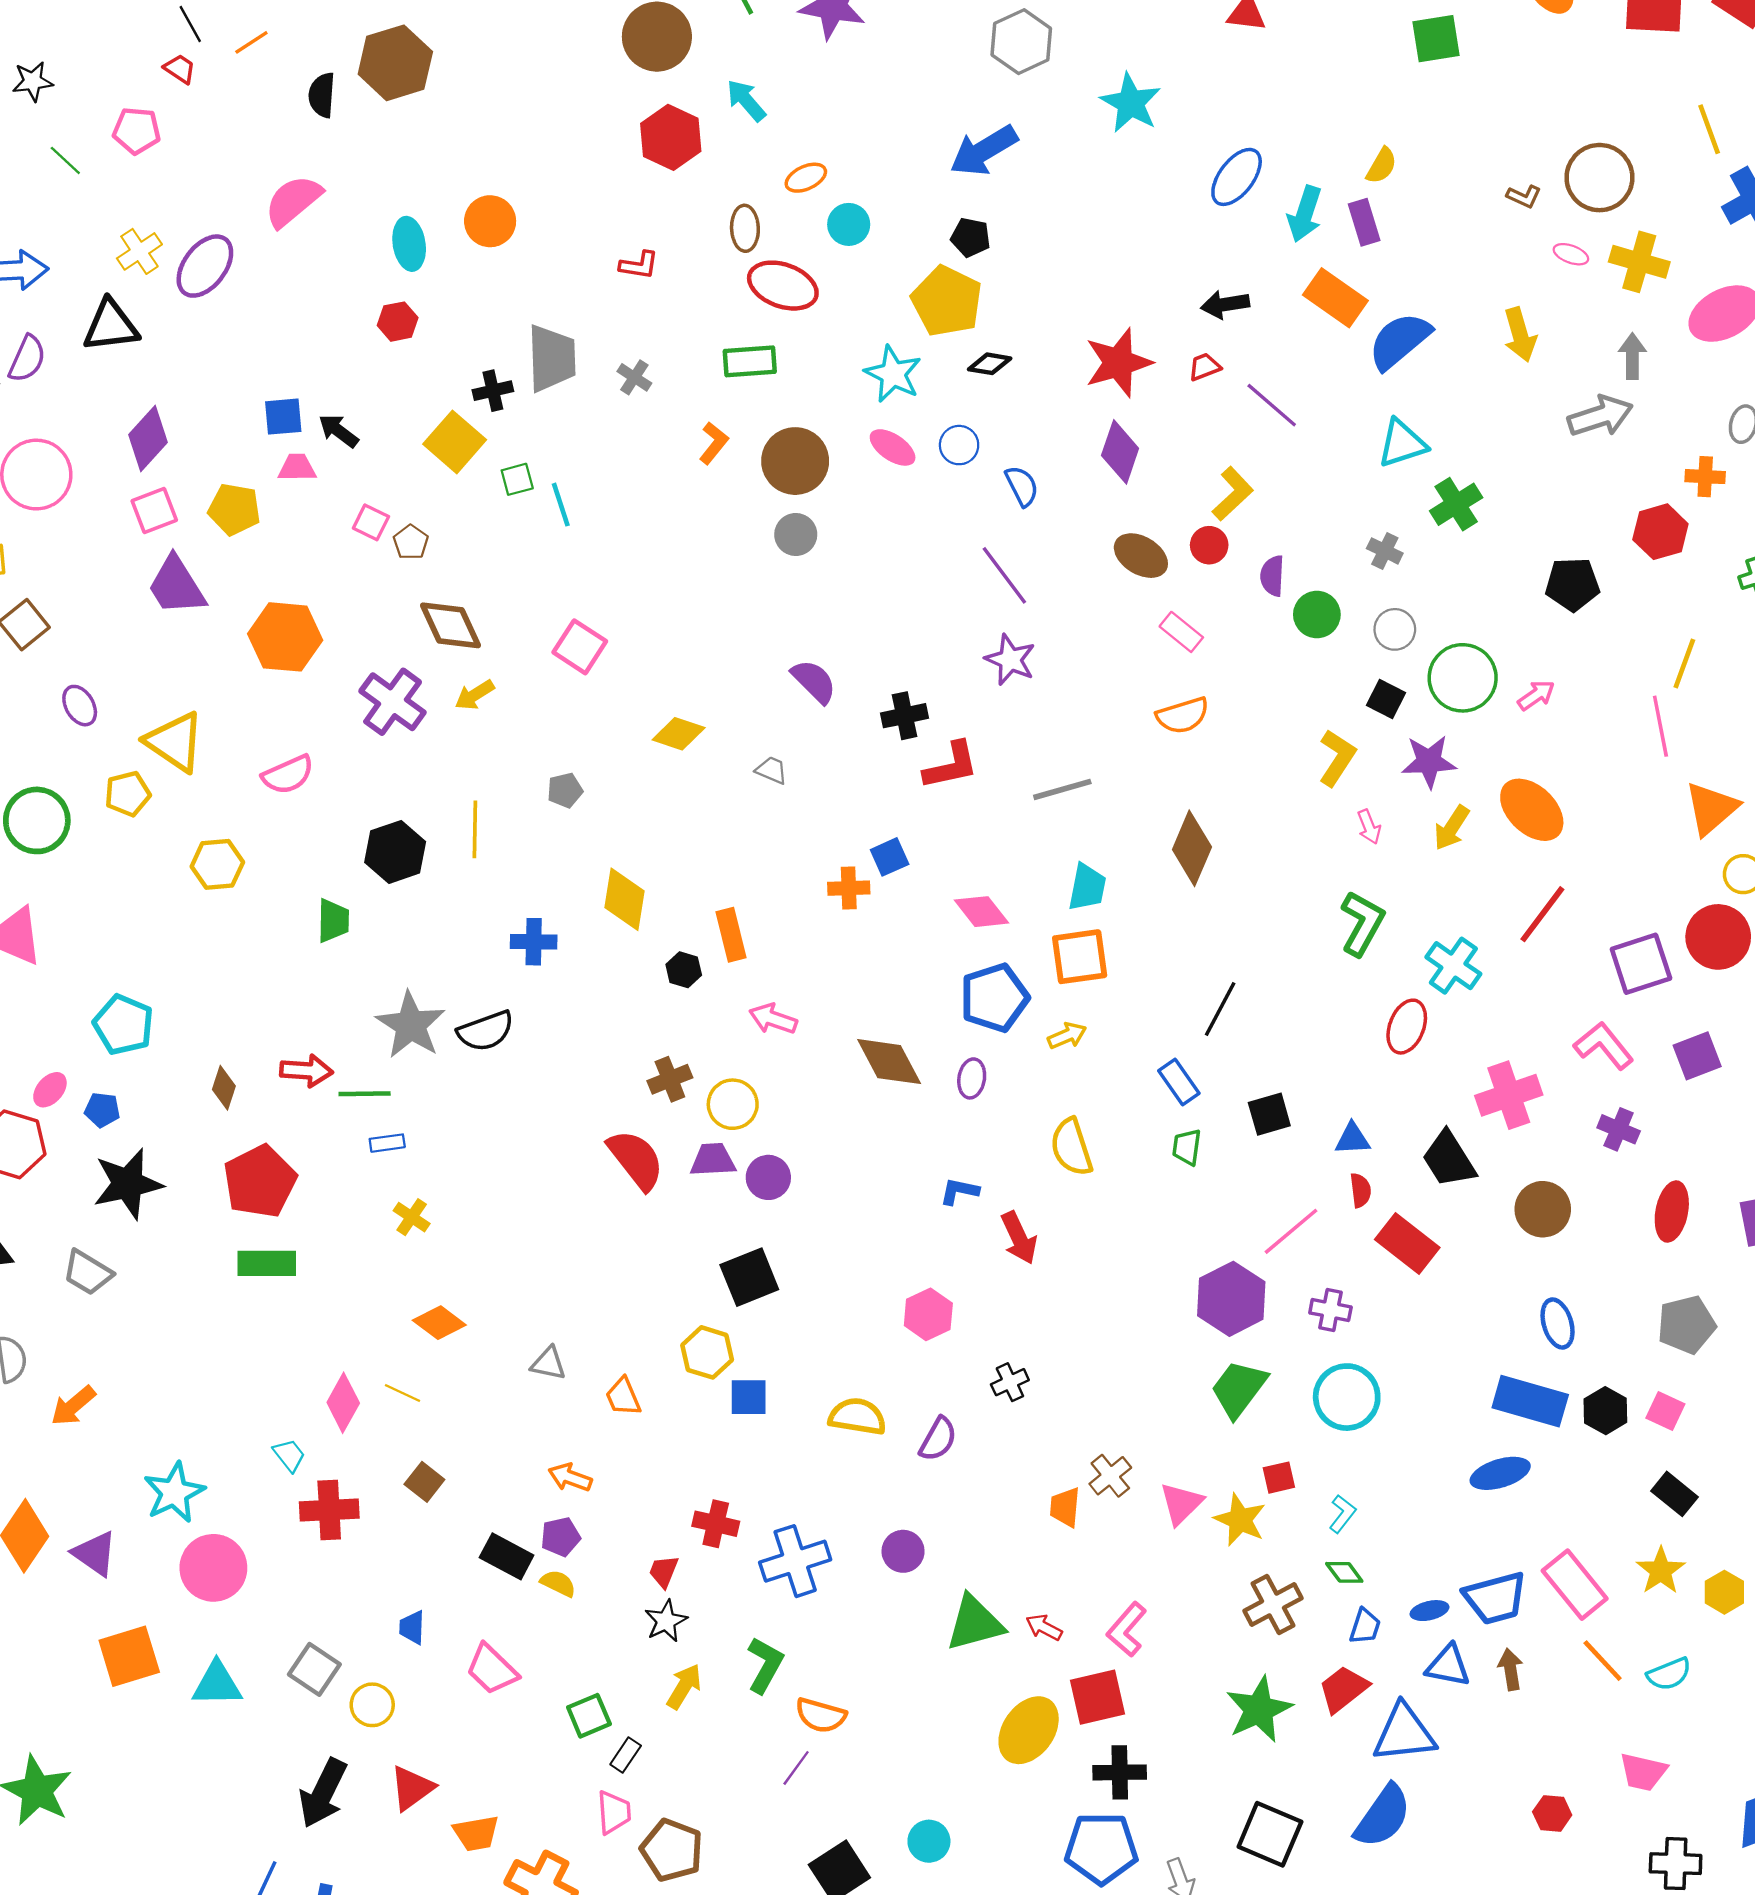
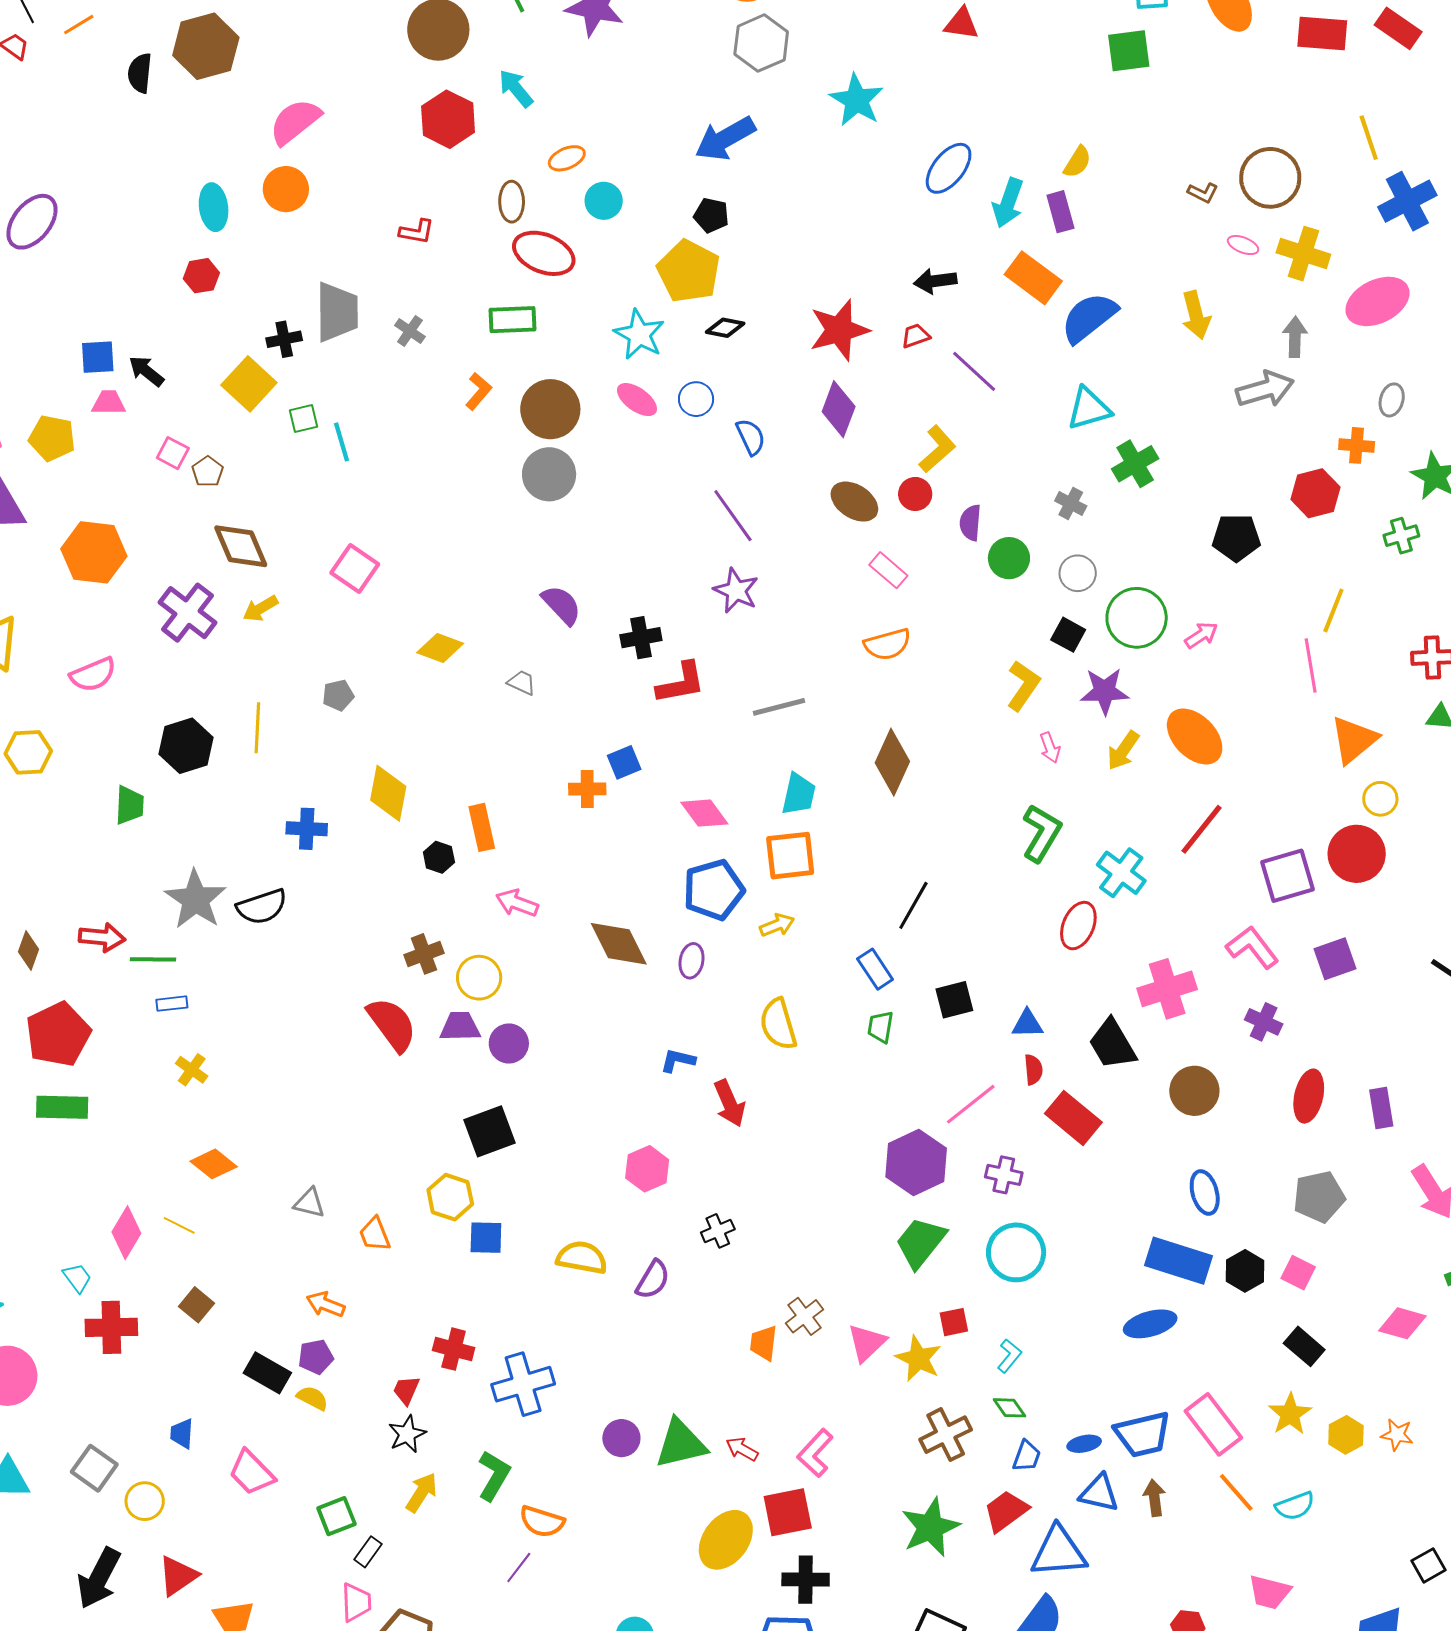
pink semicircle: (293, 201) -> (295, 122), moved
gray circle: (796, 535) -> (549, 474), size x1.4
purple circle: (903, 1551) -> (621, 1438), moved

